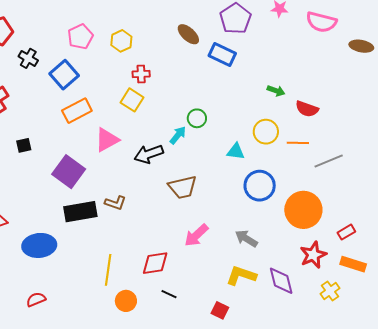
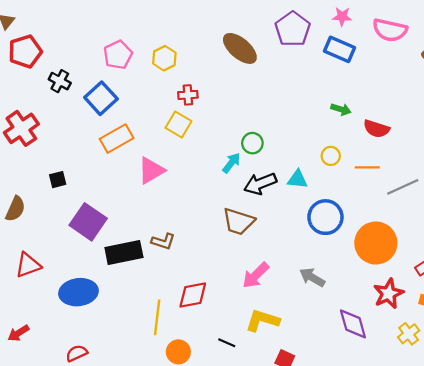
brown ellipse: (188, 34) -> (240, 48), size x1.4
blue rectangle: (222, 54) -> (339, 49), moved
yellow circle: (266, 132) -> (331, 156), size x0.7
black arrow: (149, 154) -> (260, 184), moved
purple square: (69, 172) -> (88, 222), moved
brown trapezoid: (183, 187) -> (238, 221), turned 32
red diamond: (155, 263) -> (193, 295), moved
yellow L-shape: (241, 276) -> (262, 320), moved

